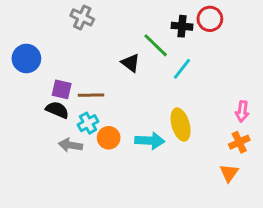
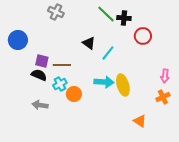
red circle: (210, 19) -> (143, 36), moved
green line: (156, 45) -> (106, 14), moved
cyan line: (182, 69) -> (108, 53), moved
cyan arrow: (150, 141) -> (104, 82), moved
gray arrow: (70, 145) -> (40, 105), moved
orange triangle: (229, 173) -> (140, 121), moved, turned -32

